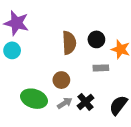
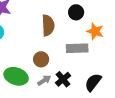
black circle: (96, 39) -> (76, 12), moved
gray rectangle: (101, 68) -> (77, 48), size x1.5

